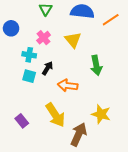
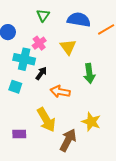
cyan cross: (29, 55) -> (24, 59), size x1.5
cyan square: (29, 76) -> (15, 87), moved
purple rectangle: (22, 121) -> (19, 134), moved, turned -56

